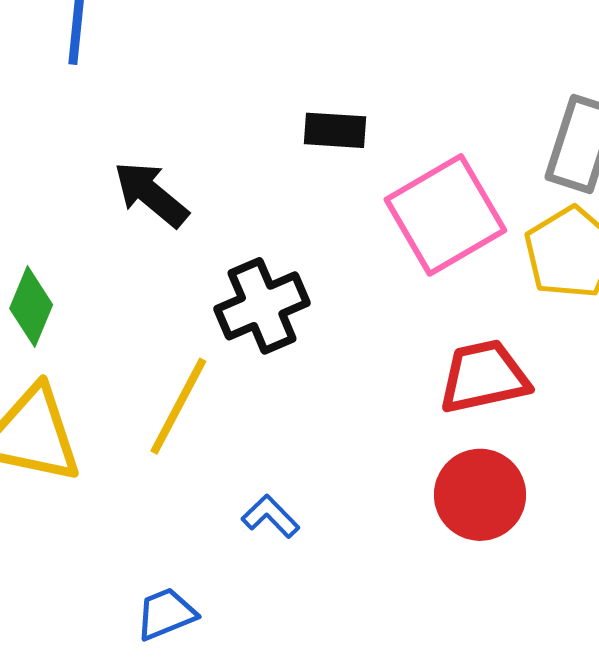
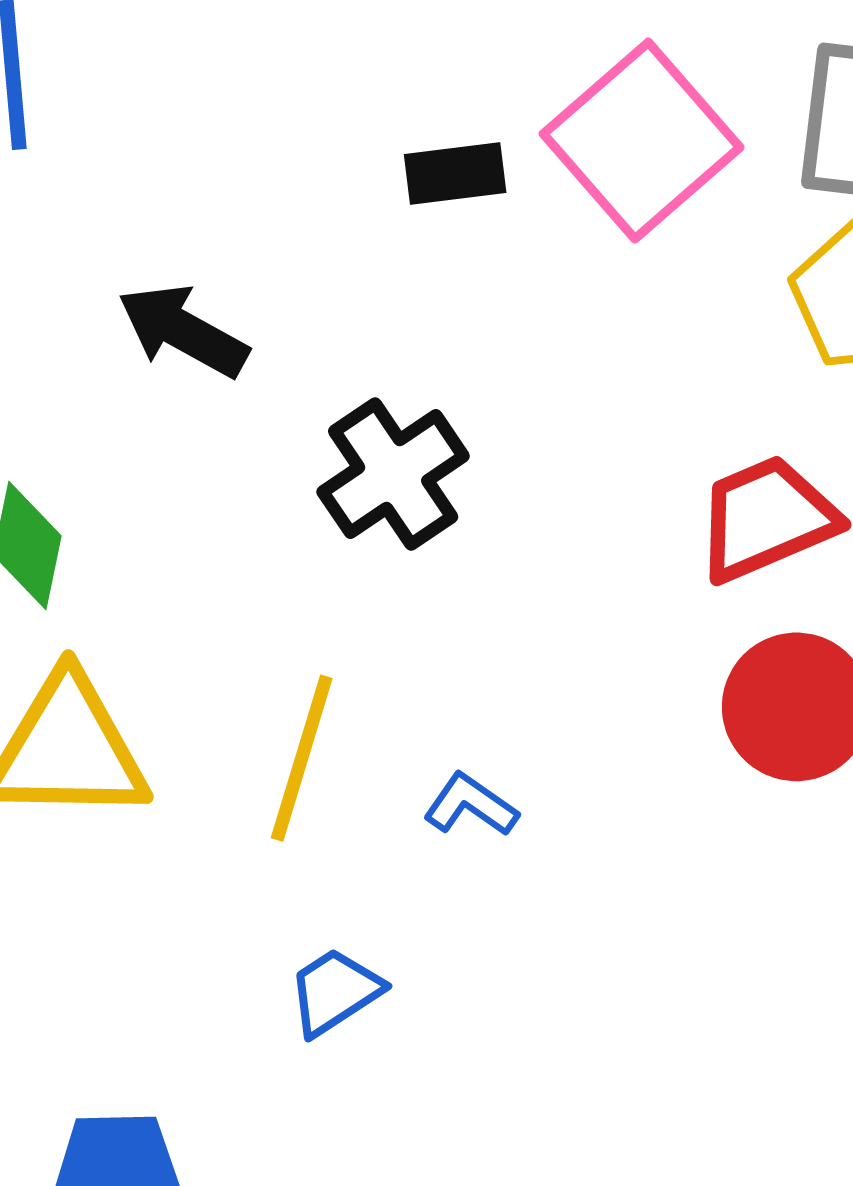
pink square: (445, 215) -> (642, 141), moved
yellow line: (178, 406) -> (302, 758), moved

